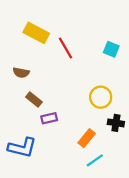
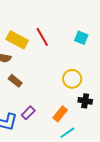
yellow rectangle: (36, 33) -> (17, 40), moved
purple rectangle: (49, 118) -> (28, 113), moved, turned -32

